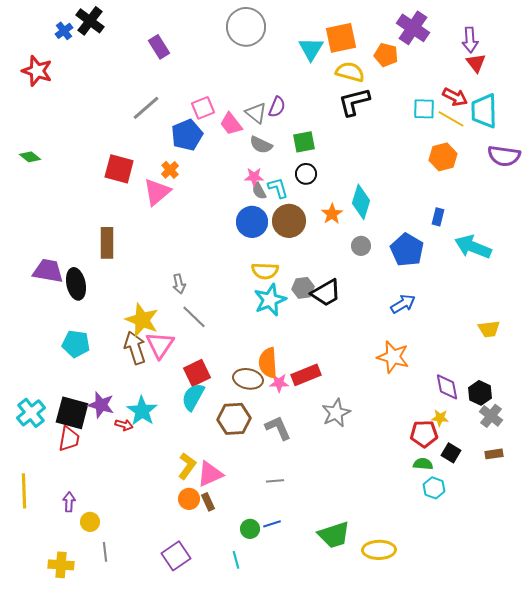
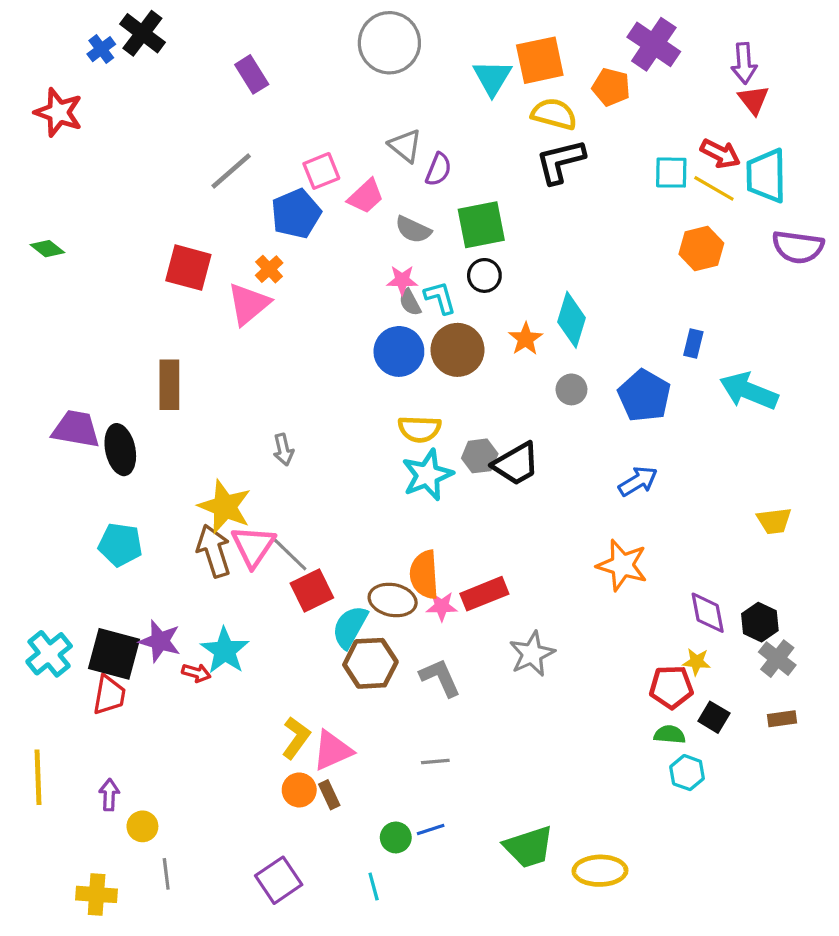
gray triangle: (256, 113) -> (405, 146), moved
pink trapezoid: (231, 124) -> (366, 196), turned -95
green square: (304, 142) -> (481, 225), size x1.4
gray line: (194, 317) -> (290, 554), moved
cyan semicircle: (193, 397) -> (350, 627), moved

